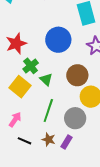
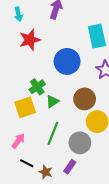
red star: (16, 44) -> (30, 40), moved
green triangle: (46, 79) -> (52, 101), turned 40
yellow square: (20, 87) -> (25, 107), turned 30
brown star: (49, 139) -> (46, 172), moved

